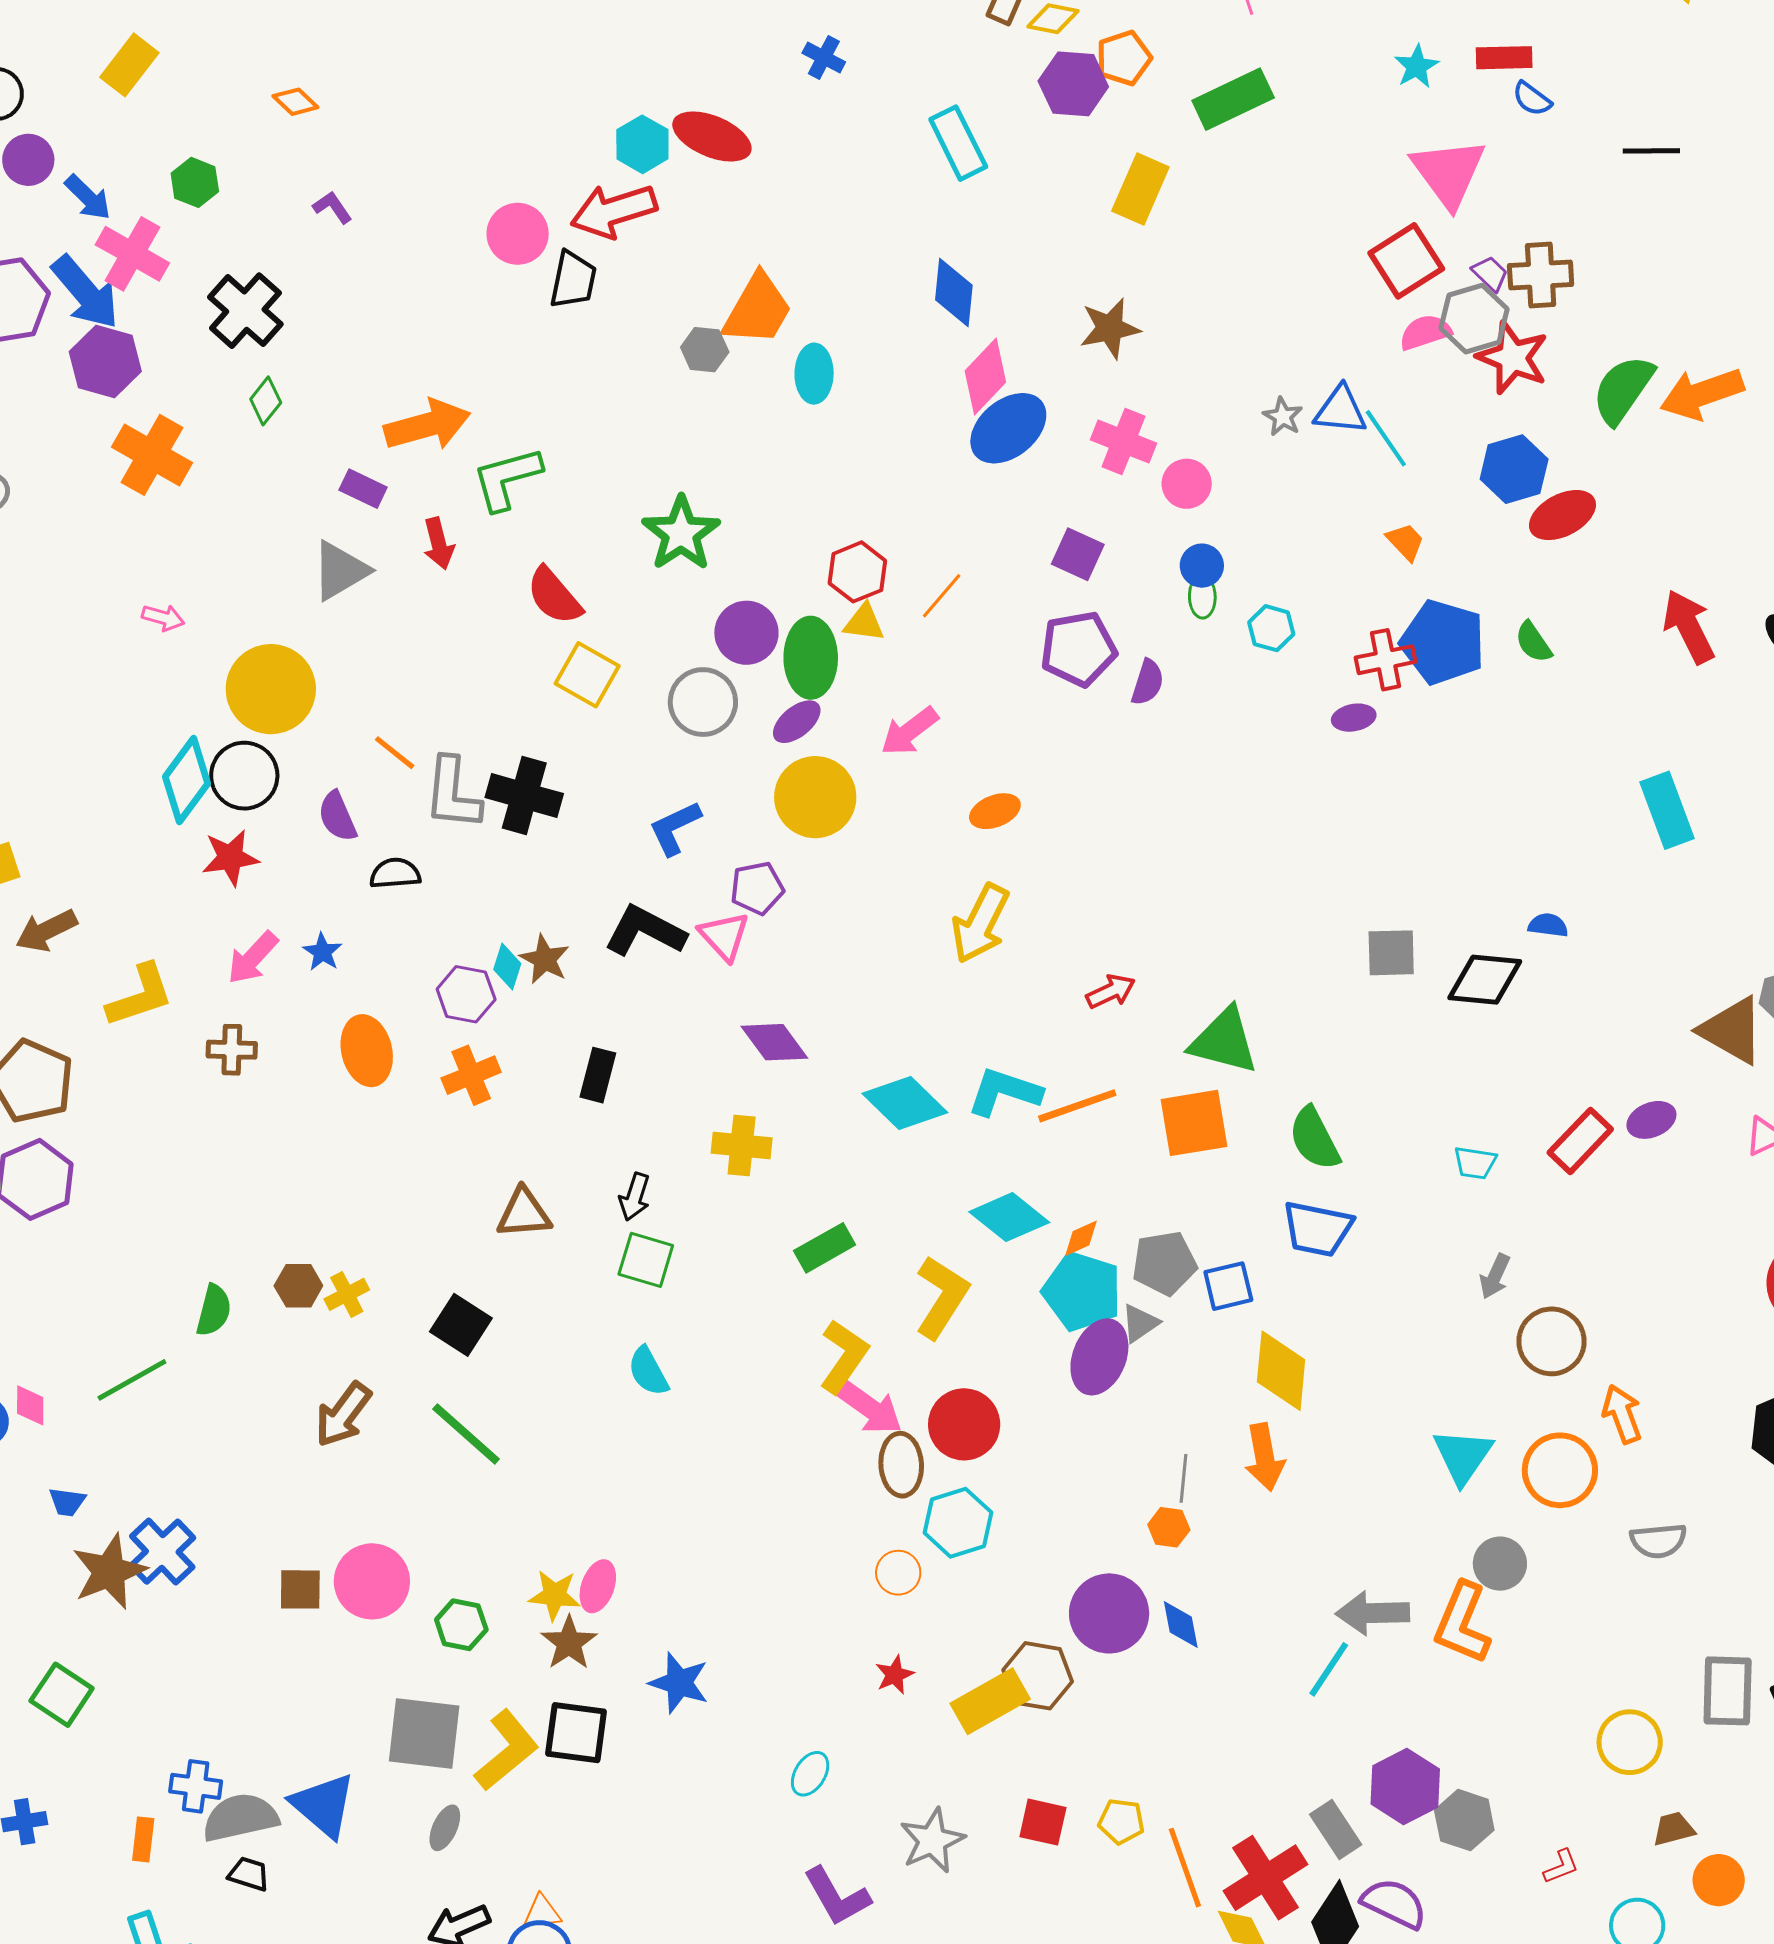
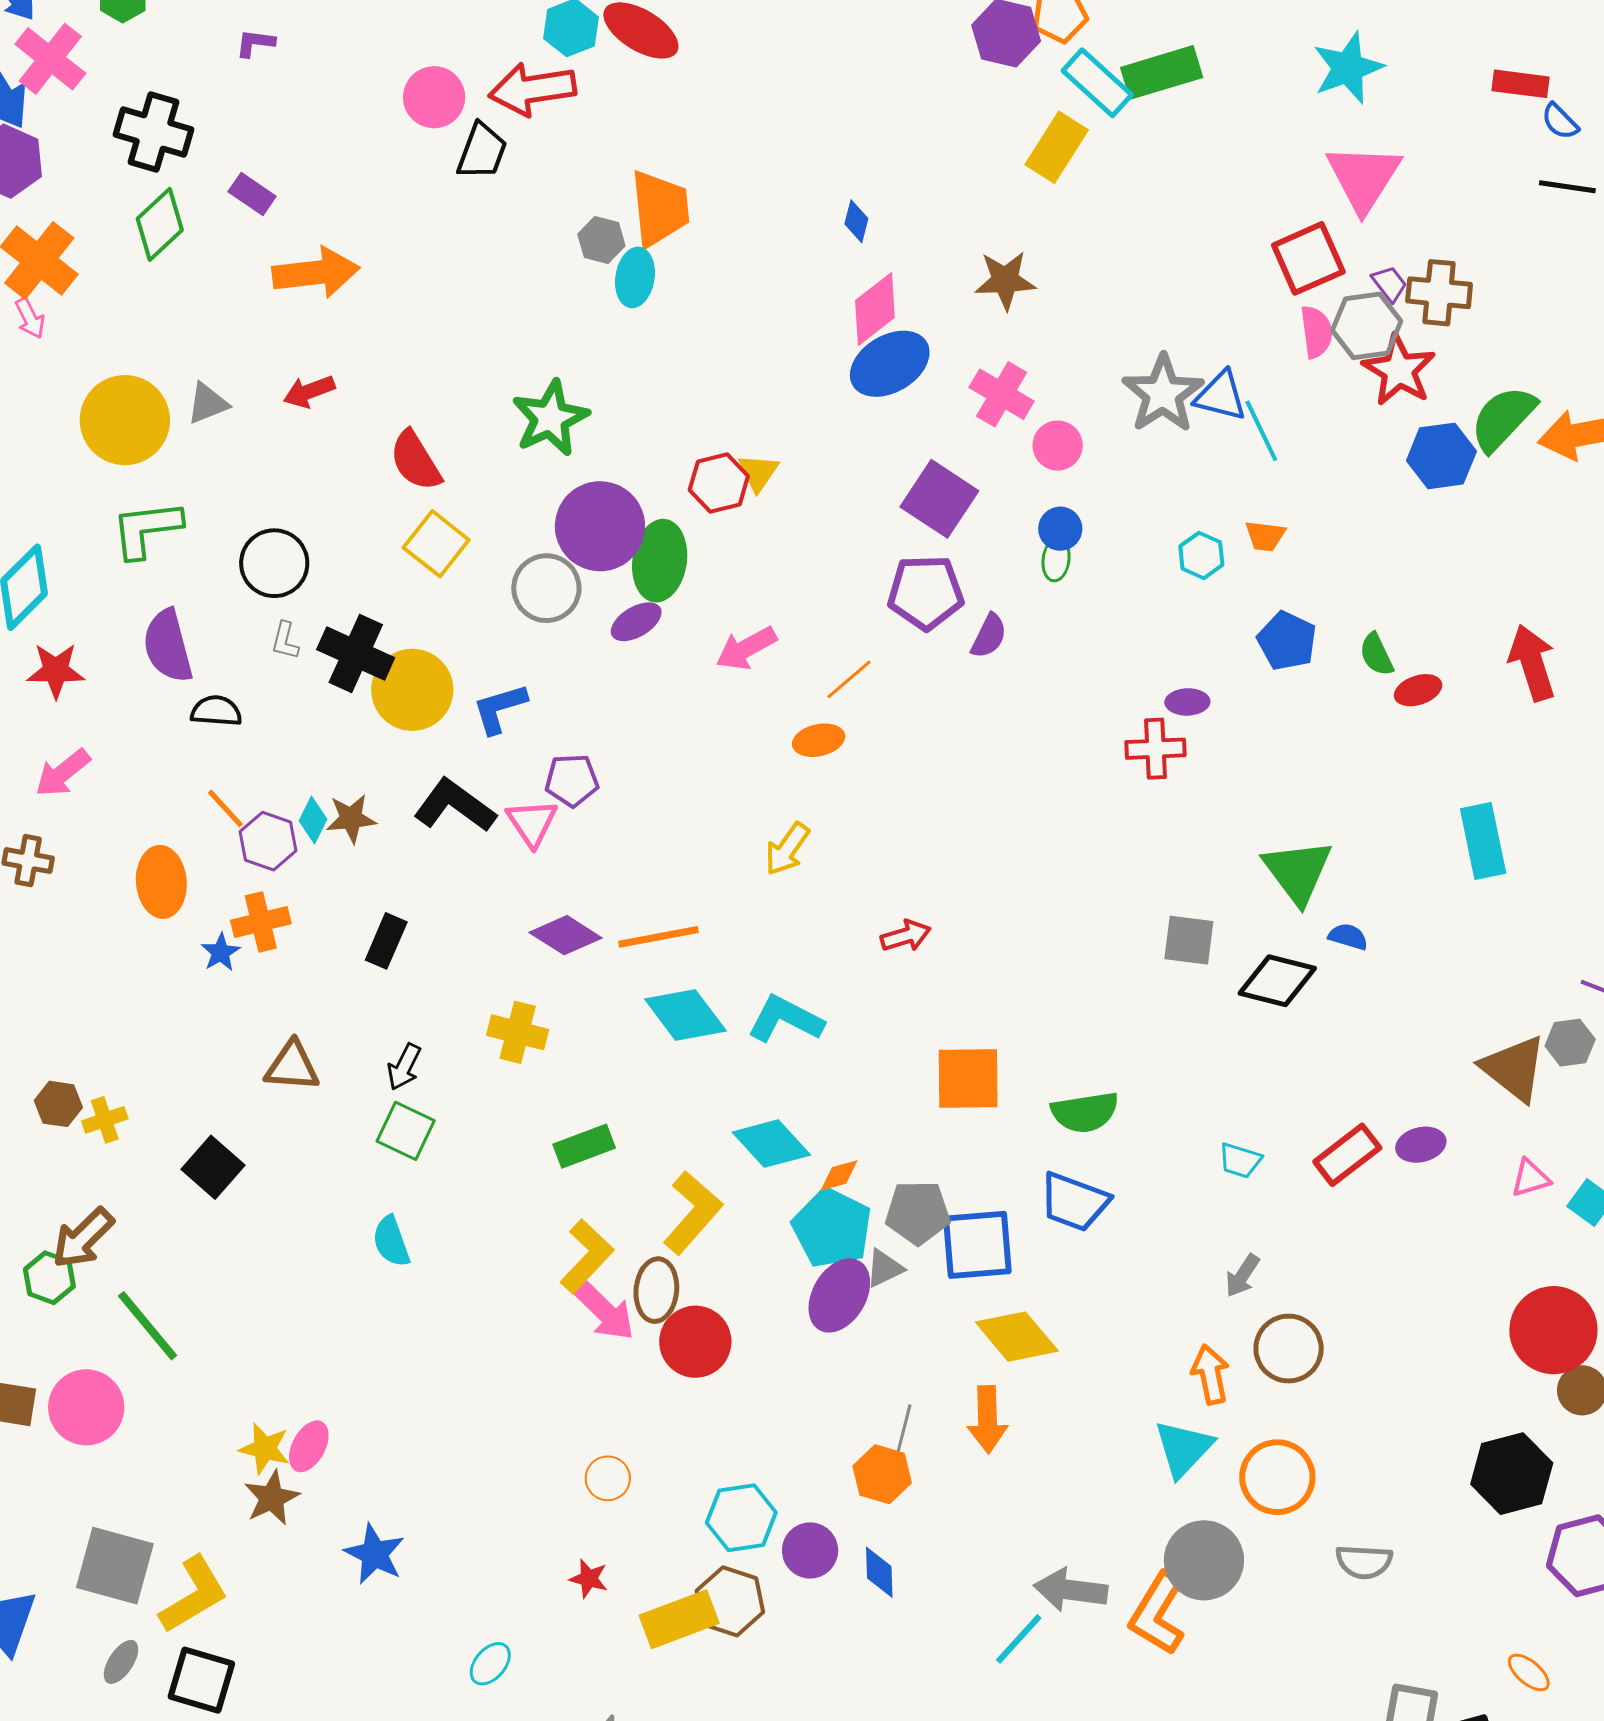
red rectangle: (1504, 58) -> (1520, 84), moved
cyan star: (1417, 67) -> (1348, 68), size x1.6
blue semicircle: (1532, 99) -> (1560, 121), moved
cyan rectangle: (958, 143) -> (1097, 83), moved, turned -30
purple L-shape: (332, 207) -> (255, 43), turned -57
blue diamond: (954, 292) -> (856, 221), size x0.6
orange trapezoid: (758, 309) -> (660, 208), turned -44
black cross: (245, 311) -> (153, 132), turned -34
pink semicircle: (1425, 332) -> (1316, 332), turned 92
cyan ellipse: (814, 374) -> (635, 277), moved
green diamond: (266, 401) -> (160, 224), size x1.5
gray star: (1283, 417) -> (1163, 394), size x2.0
blue hexagon: (1514, 469) -> (1441, 456), moved
green L-shape: (507, 478) -> (147, 529), moved
purple rectangle: (363, 489) -> (252, 194), moved
red ellipse: (1562, 515) -> (1418, 690), moved, size x0.7
orange trapezoid: (1405, 542) -> (1265, 536), turned 132
red arrow: (439, 543) -> (309, 391), turned 75
purple square: (1078, 554) -> (939, 499), size x1.4
gray triangle: (340, 571) -> (208, 403), size x0.7
orange line: (942, 596) -> (849, 679), moved
pink arrow: (163, 618) -> (30, 318), moved, turned 39
yellow triangle: (864, 623) -> (758, 473), moved, turned 48
cyan hexagon: (1271, 628) -> (1201, 555), moved
purple circle: (746, 633) -> (600, 526), size x1.4
blue pentagon: (1443, 642) -> (1287, 641), size x0.7
red cross: (1385, 660) -> (1156, 749), moved
yellow circle: (271, 689) -> (125, 420), moved
orange line: (395, 753) -> (225, 808), moved
black circle: (244, 776) -> (274, 563), moved
gray L-shape: (453, 793) -> (285, 641), size x0.5
yellow circle: (815, 797) -> (412, 690), moved
purple semicircle: (337, 816) -> (168, 646), size x1.4
yellow arrow: (980, 923) -> (787, 849), size x0.7
blue star: (322, 952) -> (221, 952), moved
brown star: (545, 959) -> (351, 818), turned 30
green triangle: (1224, 1041) -> (1298, 872), moved, turned 30
purple diamond: (774, 1042) -> (566, 935), turned -30
orange line: (1077, 1106) -> (659, 937), moved
green semicircle: (1314, 1139) -> (1085, 1112), turned -80
blue square: (1228, 1286) -> (977, 1245), size x1.5
yellow diamond: (1281, 1371) -> (1017, 1337), turned -54
orange arrow: (1622, 1414) -> (1210, 1374), moved
green line: (466, 1434) -> (148, 1326), moved
brown ellipse: (901, 1465) -> (656, 1290), moved
cyan hexagon: (958, 1523) -> (741, 1518), moved
orange hexagon: (1169, 1527) -> (882, 1474), size x1.4
gray circle: (1500, 1564) -> (1204, 1560), size x1.5
purple circle: (1109, 1613) -> (810, 1550), size x0.7
green hexagon: (461, 1625) -> (49, 1278), moved
red star: (895, 1675) -> (589, 1579), turned 30
black square: (576, 1733) -> (201, 1680), moved

